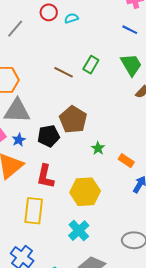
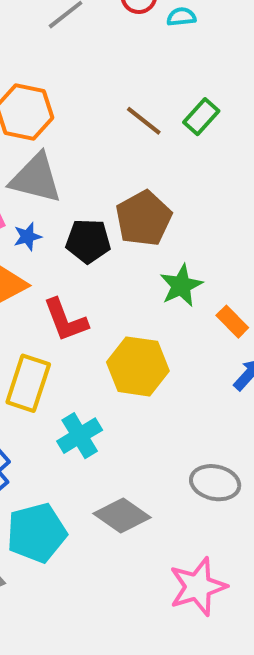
green star: (98, 148) -> (181, 286), size x1.5
red L-shape: (45, 176) -> (65, 320), turned -45
cyan cross: (79, 231) -> (80, 436), moved

